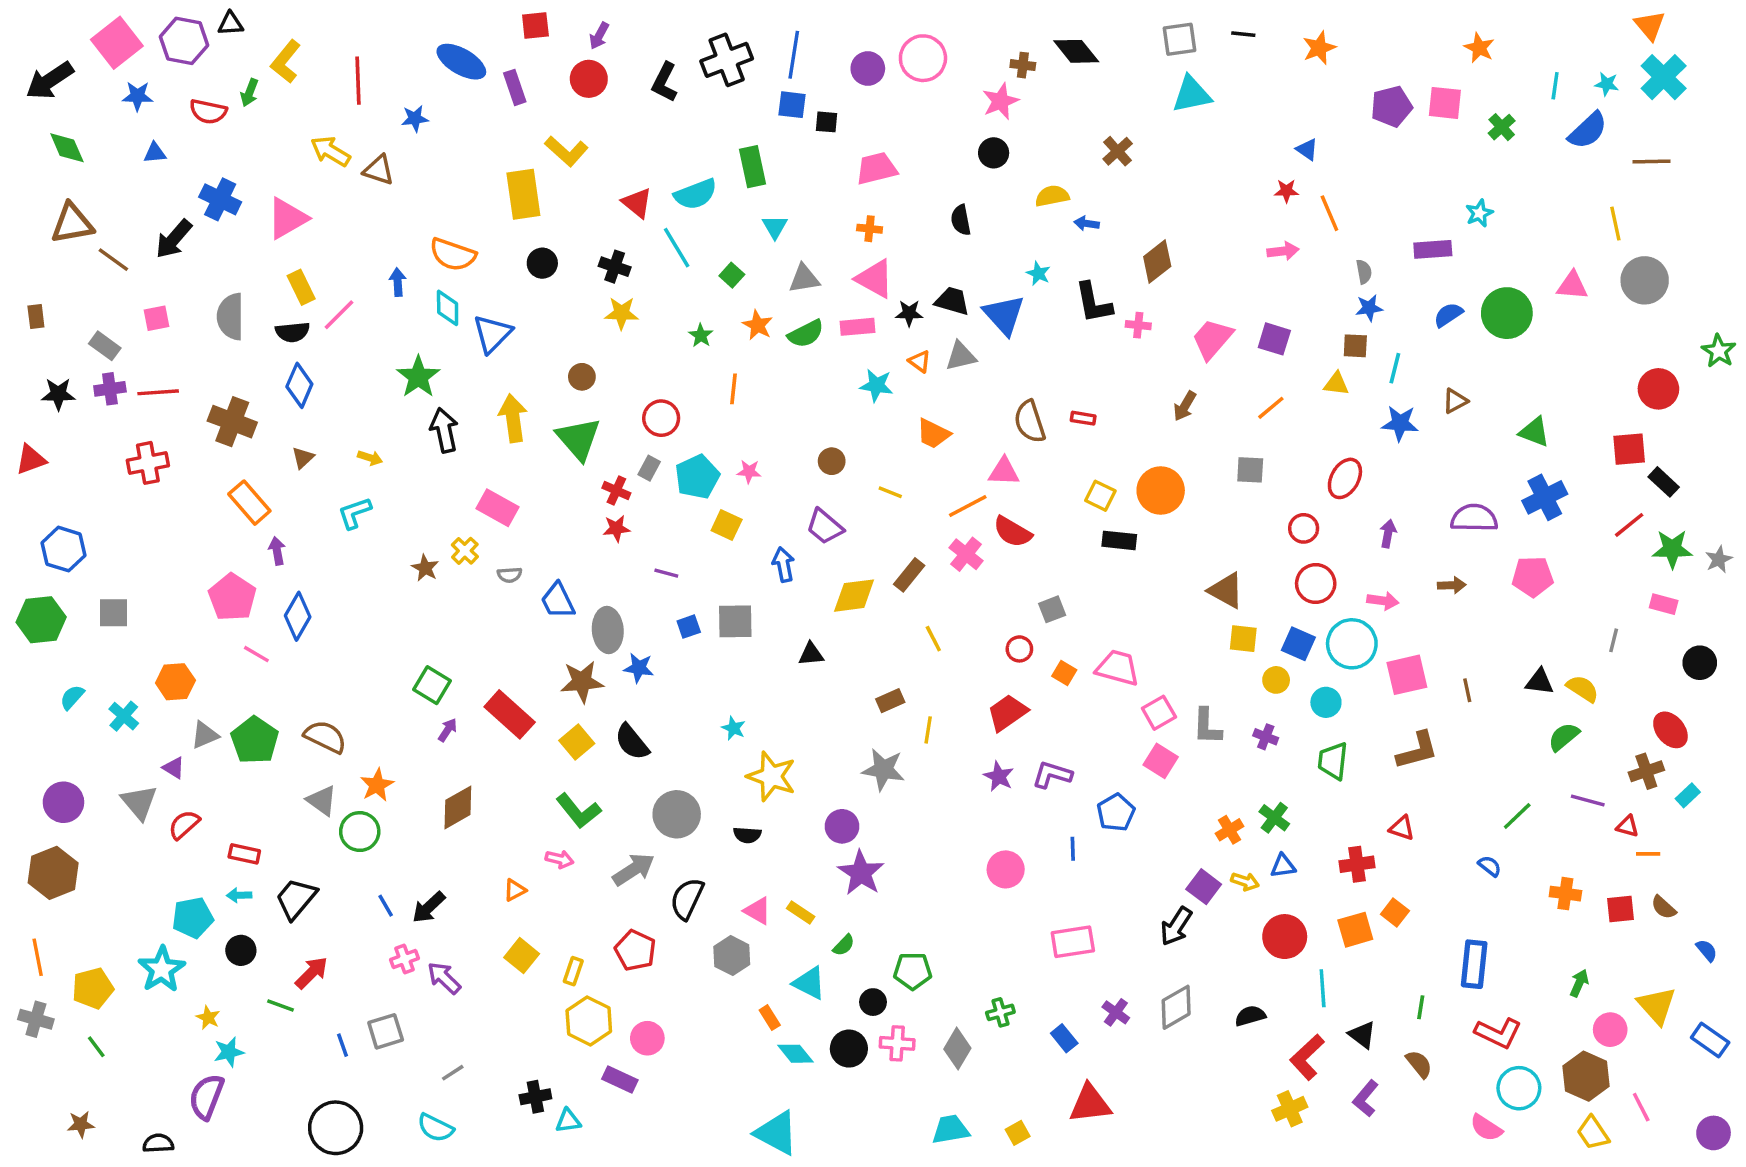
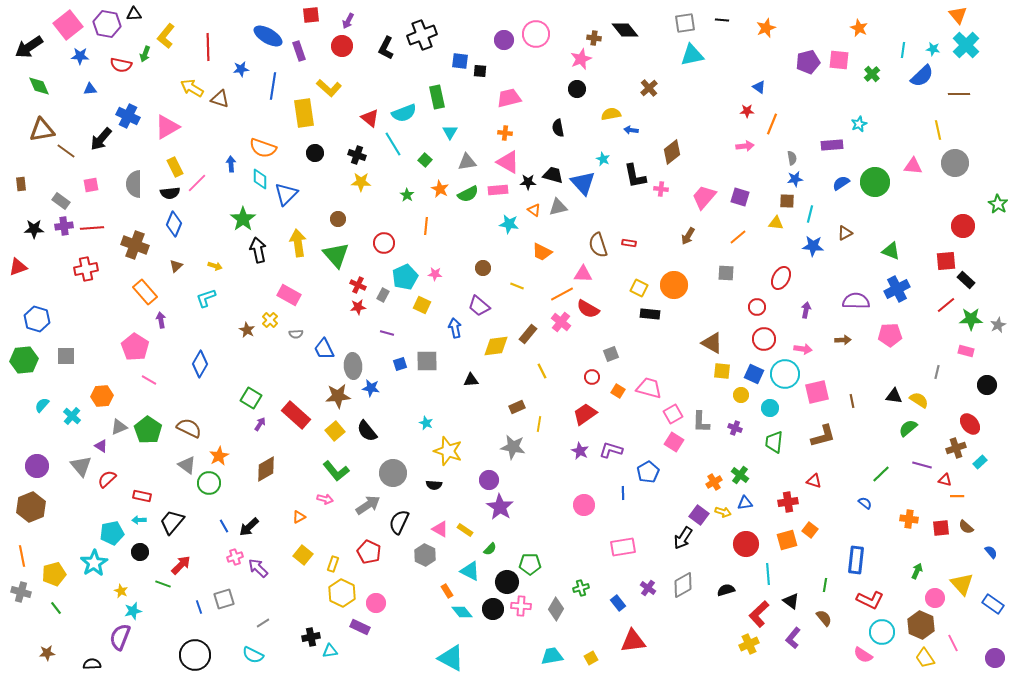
blue line: (794, 55) -> (273, 86), moved
orange line: (1329, 213) -> (772, 124), turned 45
gray rectangle: (649, 468) -> (383, 295), moved
blue diamond: (298, 616) -> (200, 364), moved
black circle: (873, 1002) -> (507, 582), size x1.5

